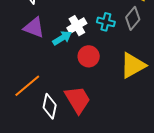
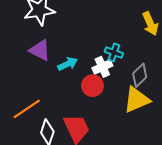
gray diamond: (133, 18) -> (140, 75), moved
white cross: (77, 26) -> (102, 67), moved

